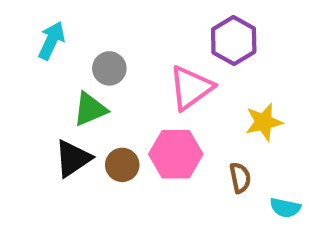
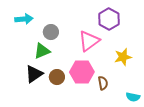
cyan arrow: (51, 41) -> (24, 19), turned 60
brown semicircle: (240, 178) -> (103, 83), moved

